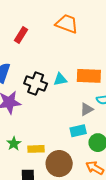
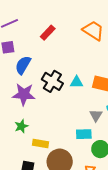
gray triangle: (87, 109) -> (96, 115), turned -40
green star: (14, 144) -> (21, 126), moved

